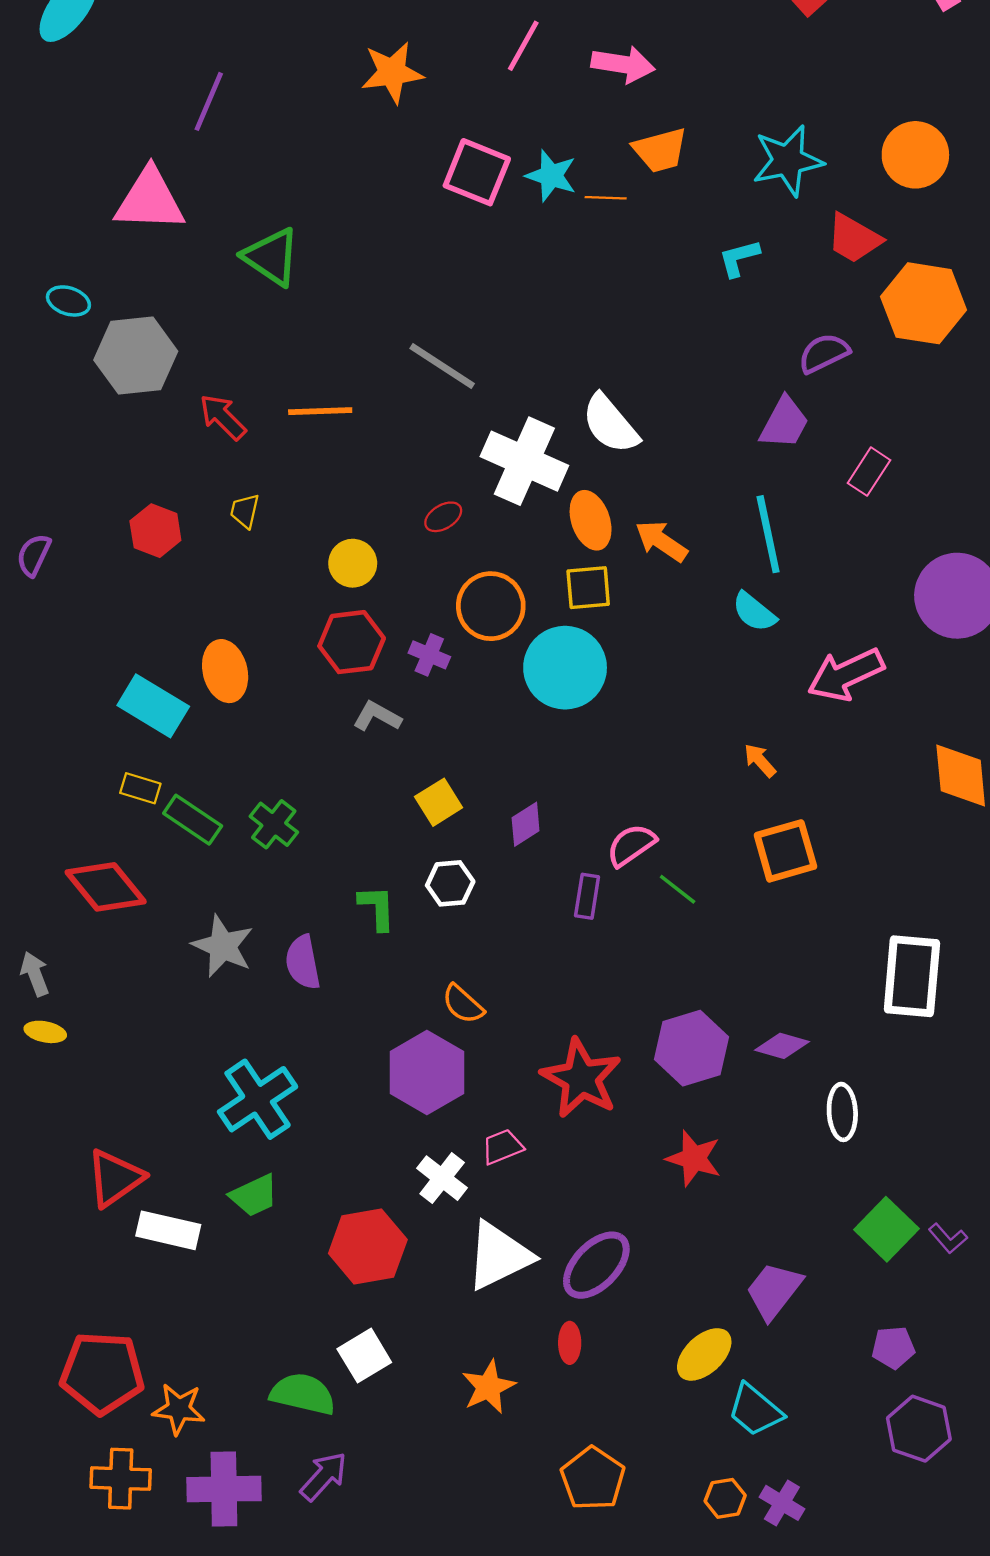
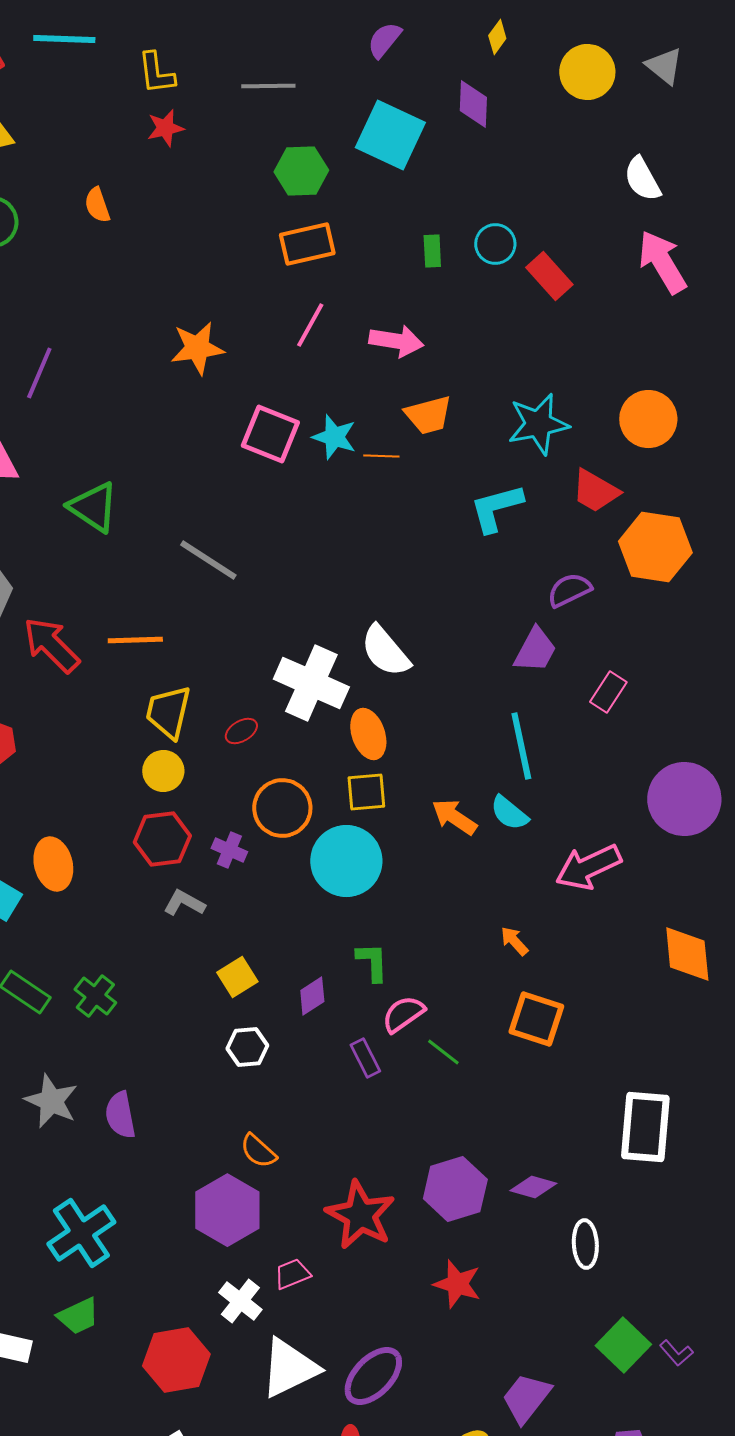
cyan L-shape: (739, 258) -> (496, 508), size x1.5
gray line: (442, 366) -> (208, 560), moved
red arrow: (223, 417) -> (51, 645), size x1.4
yellow trapezoid: (245, 511) -> (168, 712), moved, size x1.8
orange arrow: (661, 541) -> (454, 817), moved
orange square: (785, 851) -> (536, 1019), turned 34
purple rectangle: (587, 896) -> (365, 1058), turned -36
green L-shape: (377, 908) -> (372, 962), moved

